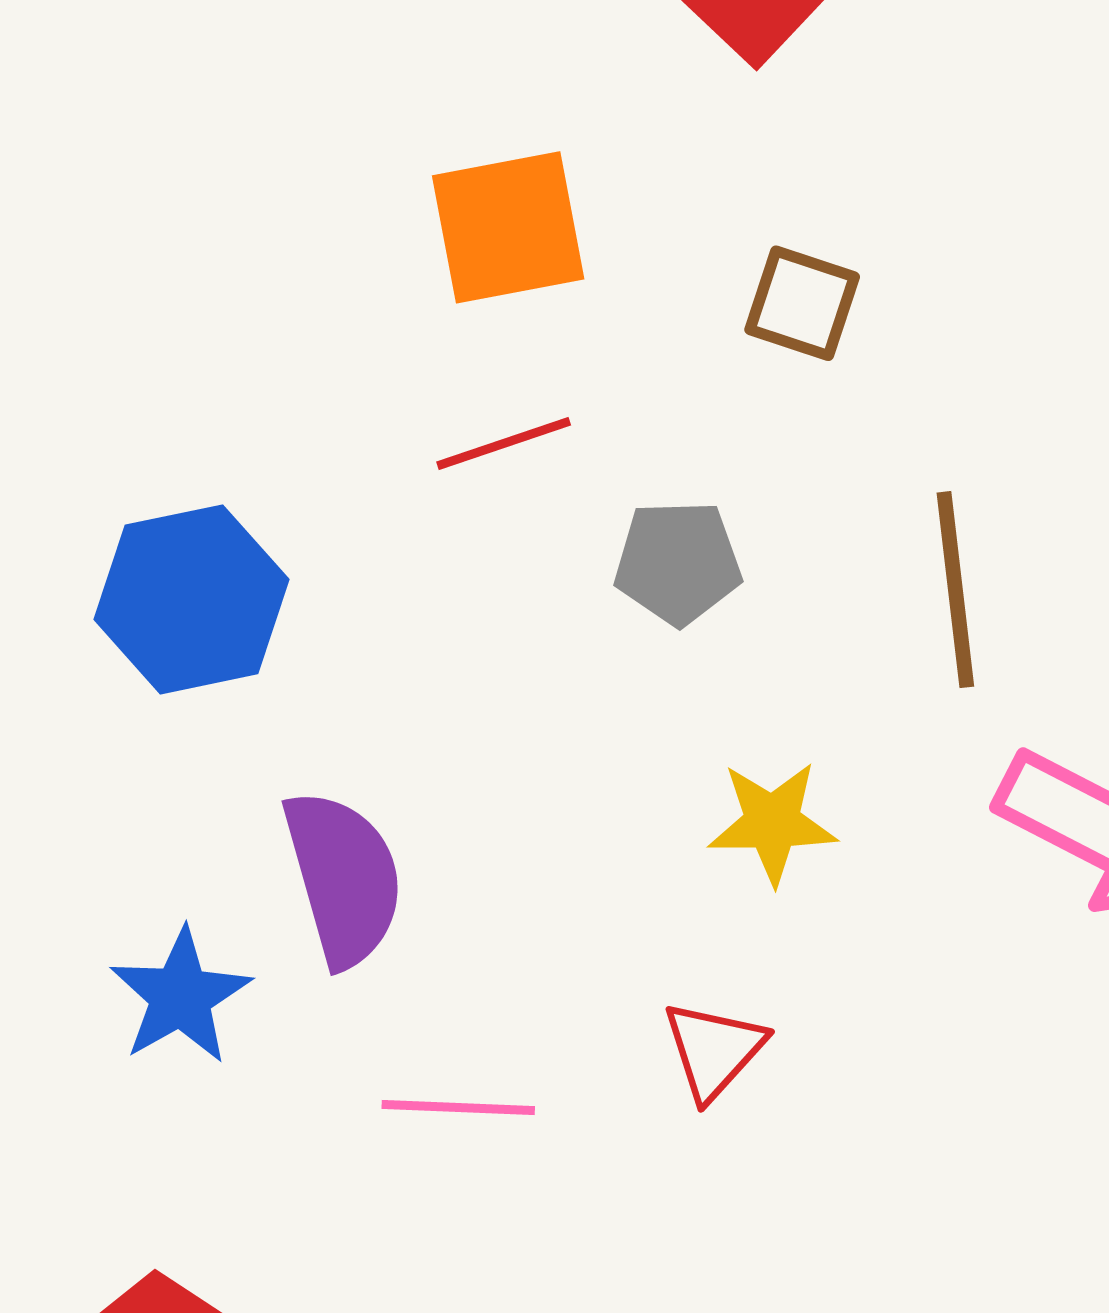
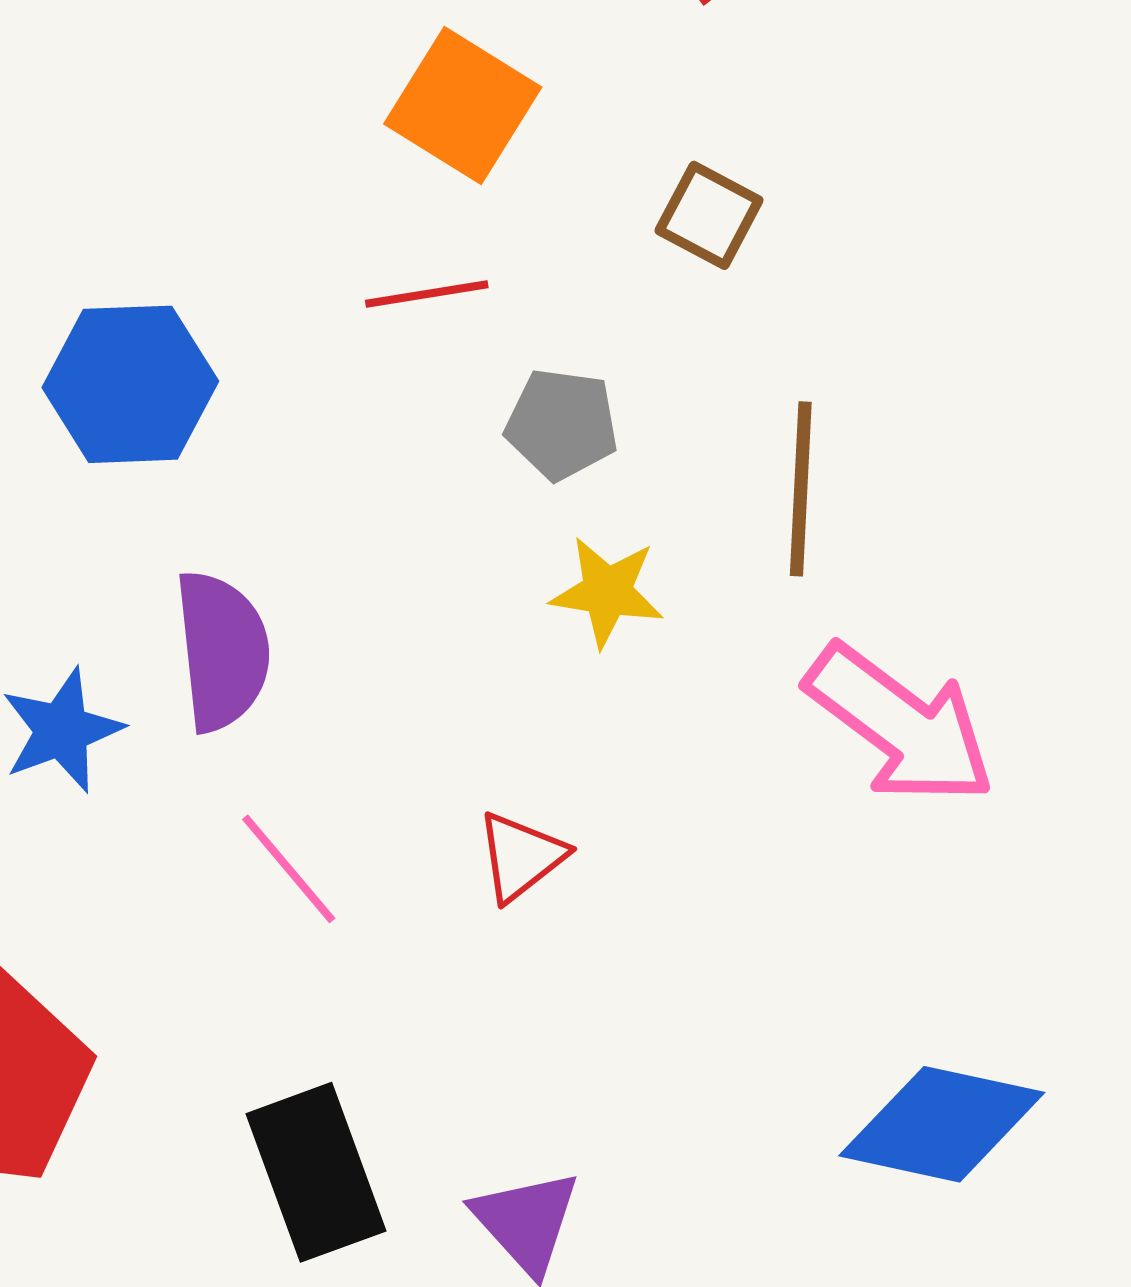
orange square: (508, 227) -> (463, 106), turned 33
yellow star: (772, 823) -> (607, 592), moved
pink line: (458, 1108) -> (289, 869), turned 38

